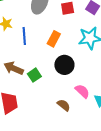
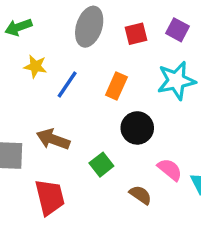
blue line: (24, 36) -> (67, 84), turned 42
green square: (34, 75) -> (101, 165), moved

